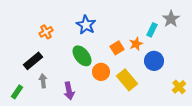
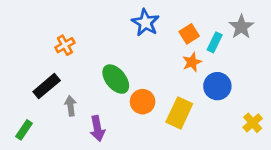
blue star: (86, 25) -> (145, 23), moved
orange square: (117, 48) -> (189, 34), moved
yellow rectangle: (127, 80) -> (179, 113), turned 65
gray arrow: (43, 81) -> (71, 106), moved

